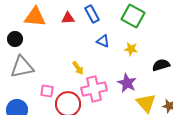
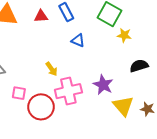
yellow star: (131, 49) -> (124, 35), moved

